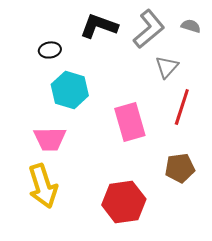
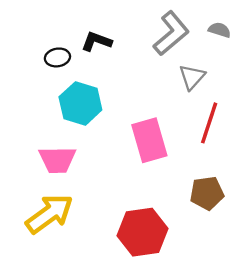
black L-shape: (99, 26) -> (97, 41), moved, size x0.7
yellow arrow: (43, 186) -> (49, 214), turned -108

